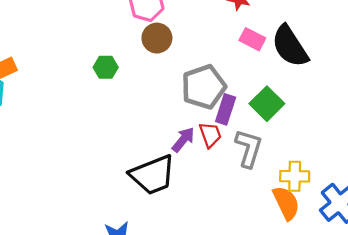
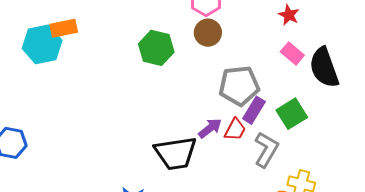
green hexagon: (106, 67) -> (156, 48), size x1.6
red trapezoid: (210, 135) -> (235, 130), turned 35

